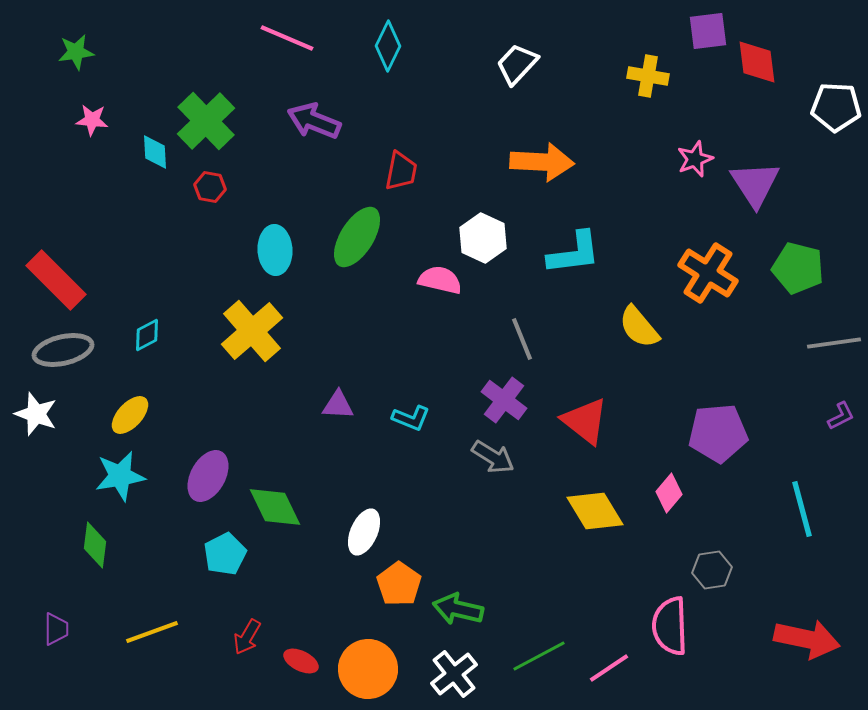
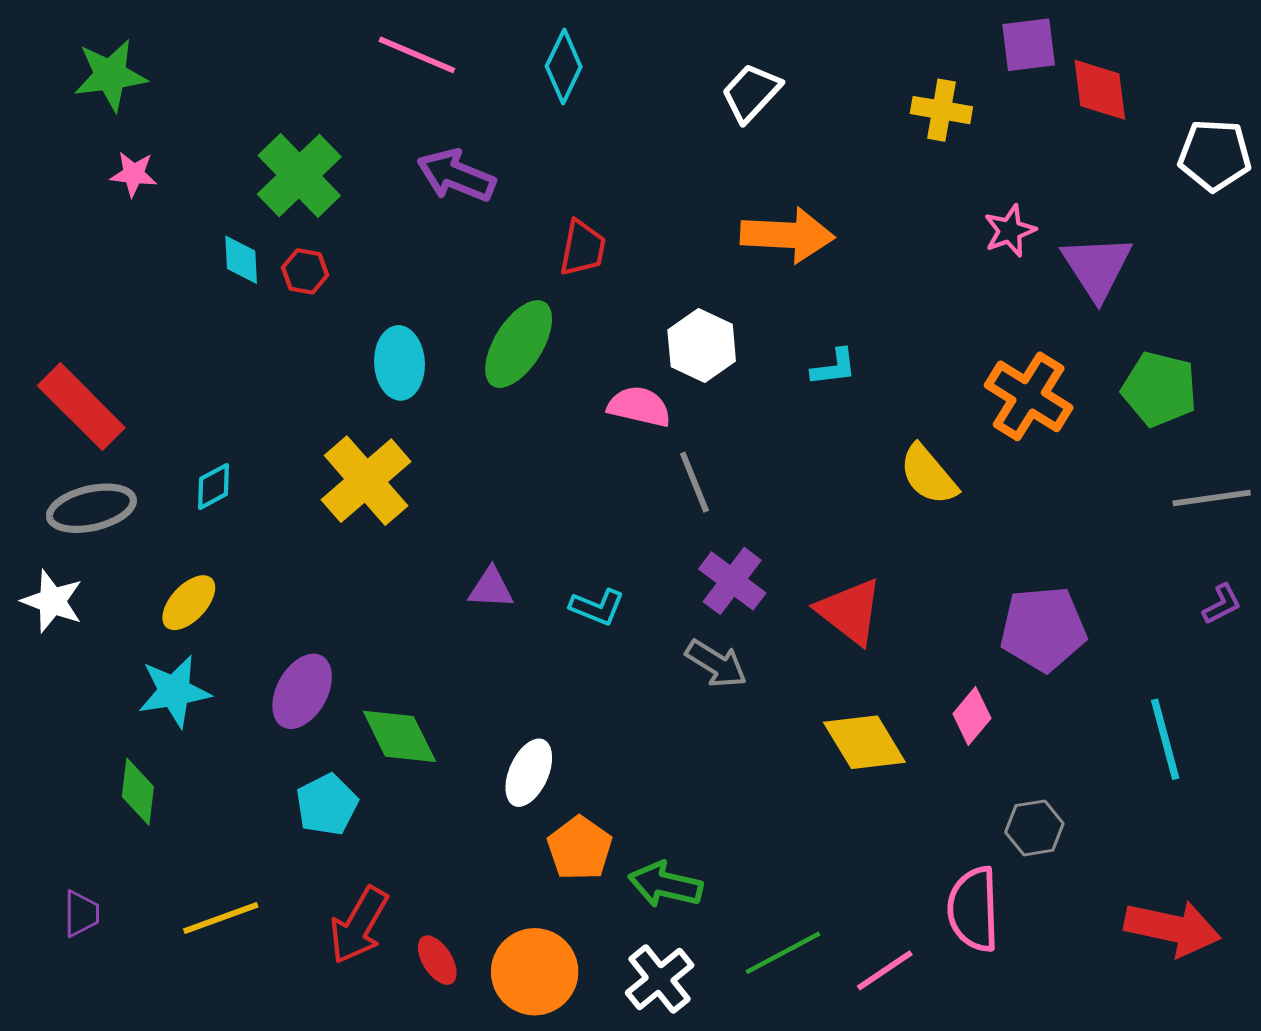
green star: (76, 52) -> (110, 75), size x1.4
cyan diamond: (155, 152) -> (241, 260), moved
cyan L-shape: (574, 253) -> (834, 367), size x0.6
gray line: (522, 339) -> (694, 482), moved
red arrow: (247, 637) -> (359, 925), size x1.5
red ellipse: (301, 661) -> (437, 960), turned 32

